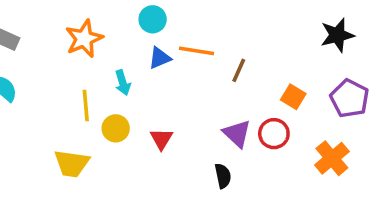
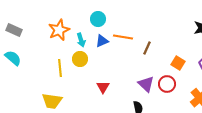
cyan arrow: (123, 83) -> (81, 40), moved
yellow circle: (116, 128) -> (80, 59), moved

